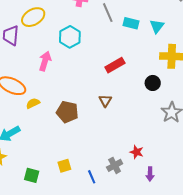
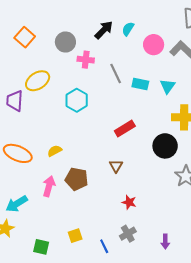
pink arrow: (45, 61) -> (49, 186), moved
black circle: (153, 83) -> (165, 146), size x1.5
yellow semicircle: (33, 103) -> (55, 151), moved
red star: (137, 152) -> (129, 202), moved

